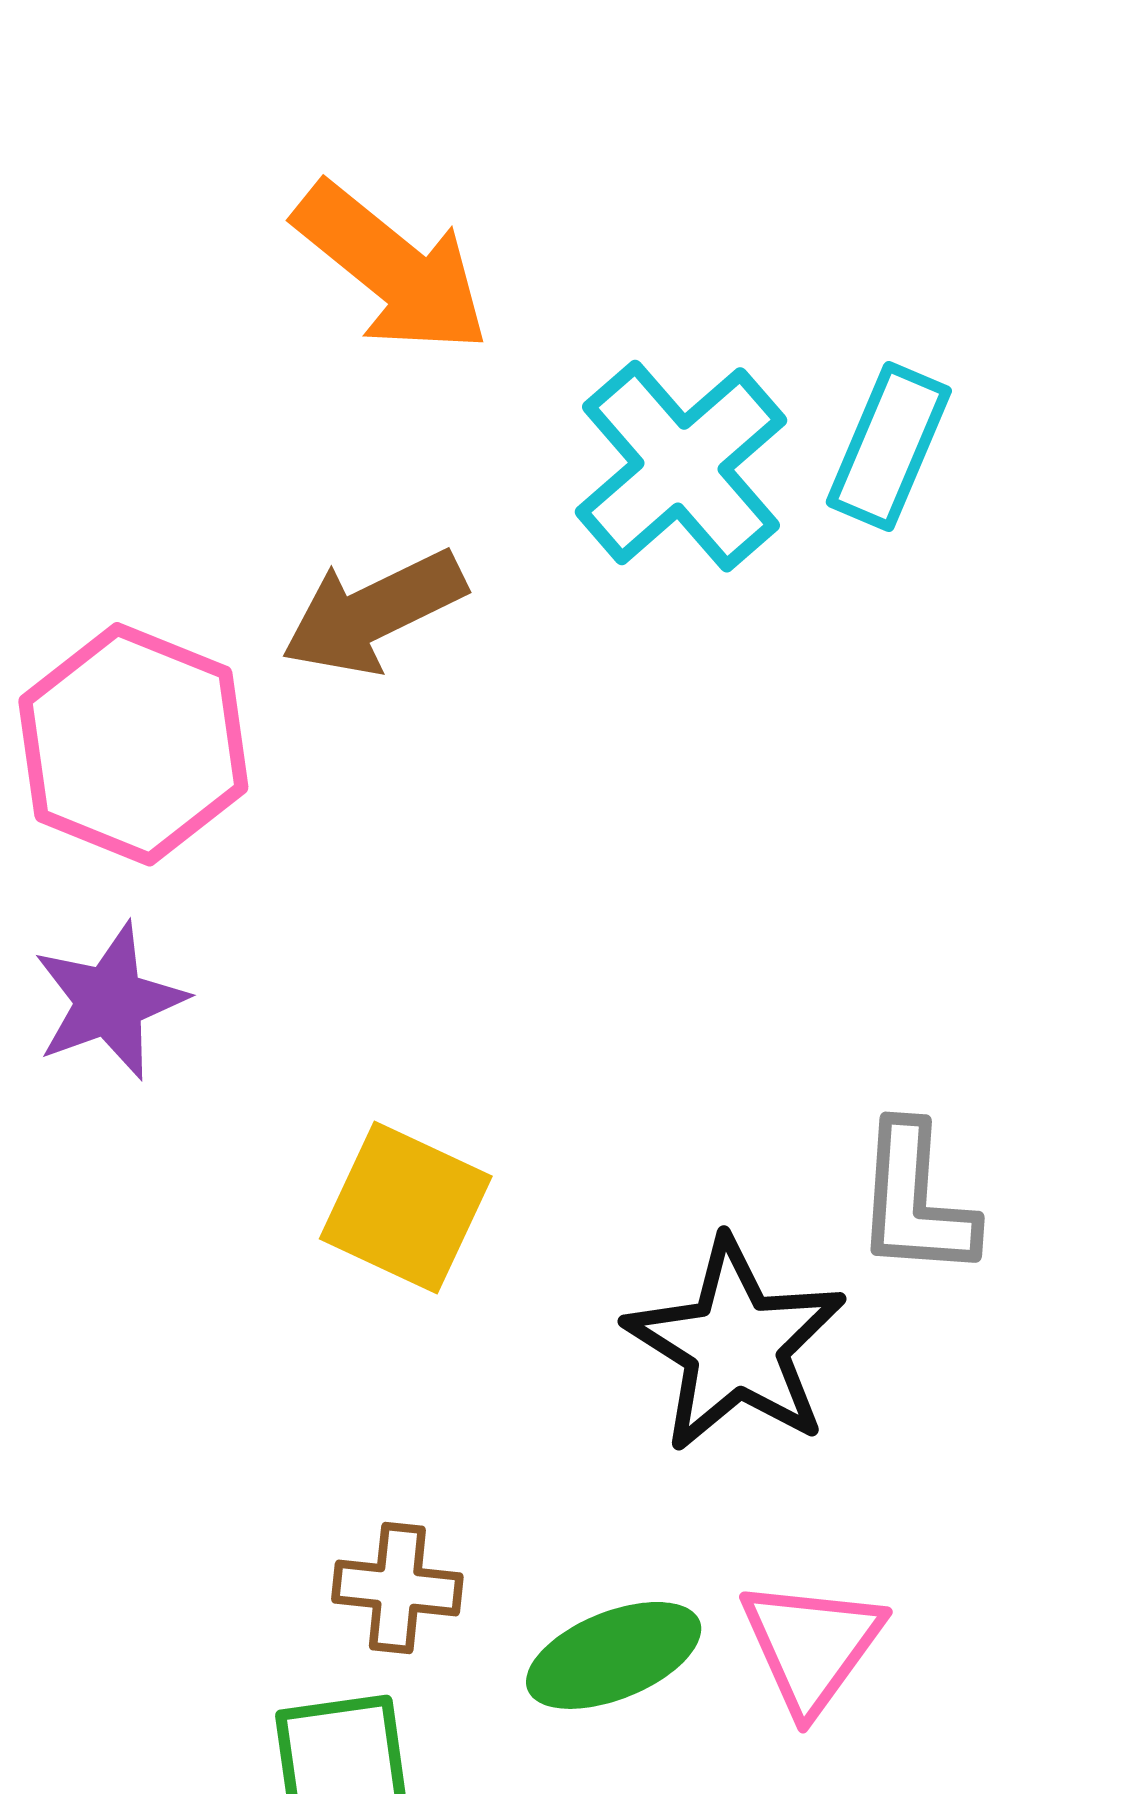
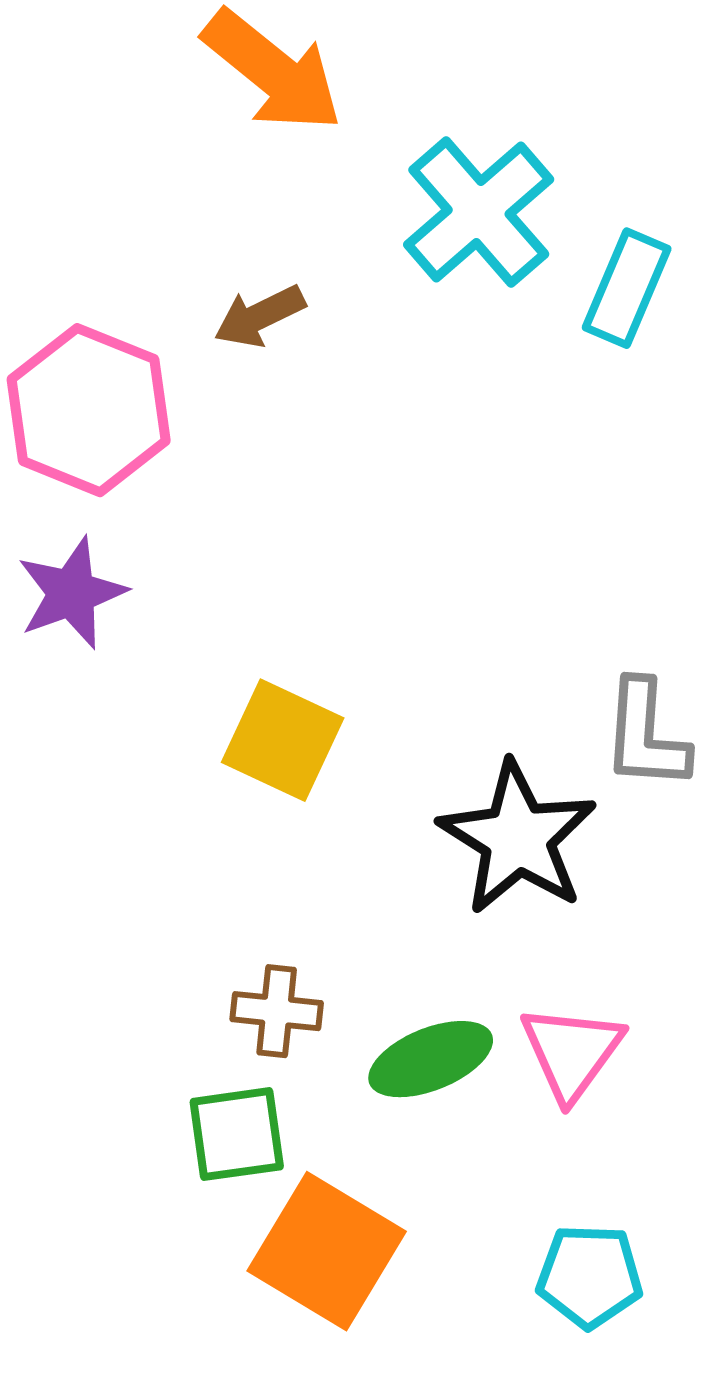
cyan rectangle: (889, 447) -> (627, 288), moved
brown arrow: (373, 612) -> (260, 316), size x0.7

